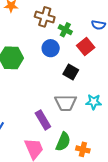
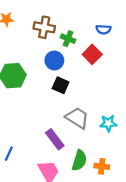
black square: (71, 72) -> (61, 85), moved
cyan star: (94, 102) -> (108, 123), moved
gray trapezoid: (66, 103) -> (77, 118), turned -140

